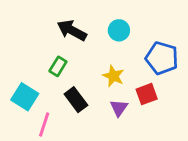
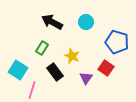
yellow star: (113, 76) -> (72, 56), moved
red square: (147, 94) -> (106, 68), turned -35

